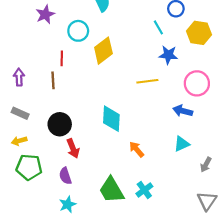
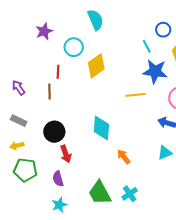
blue star: (168, 55) -> (155, 71), size x1.4
purple arrow: (19, 77) -> (19, 88), turned -35

